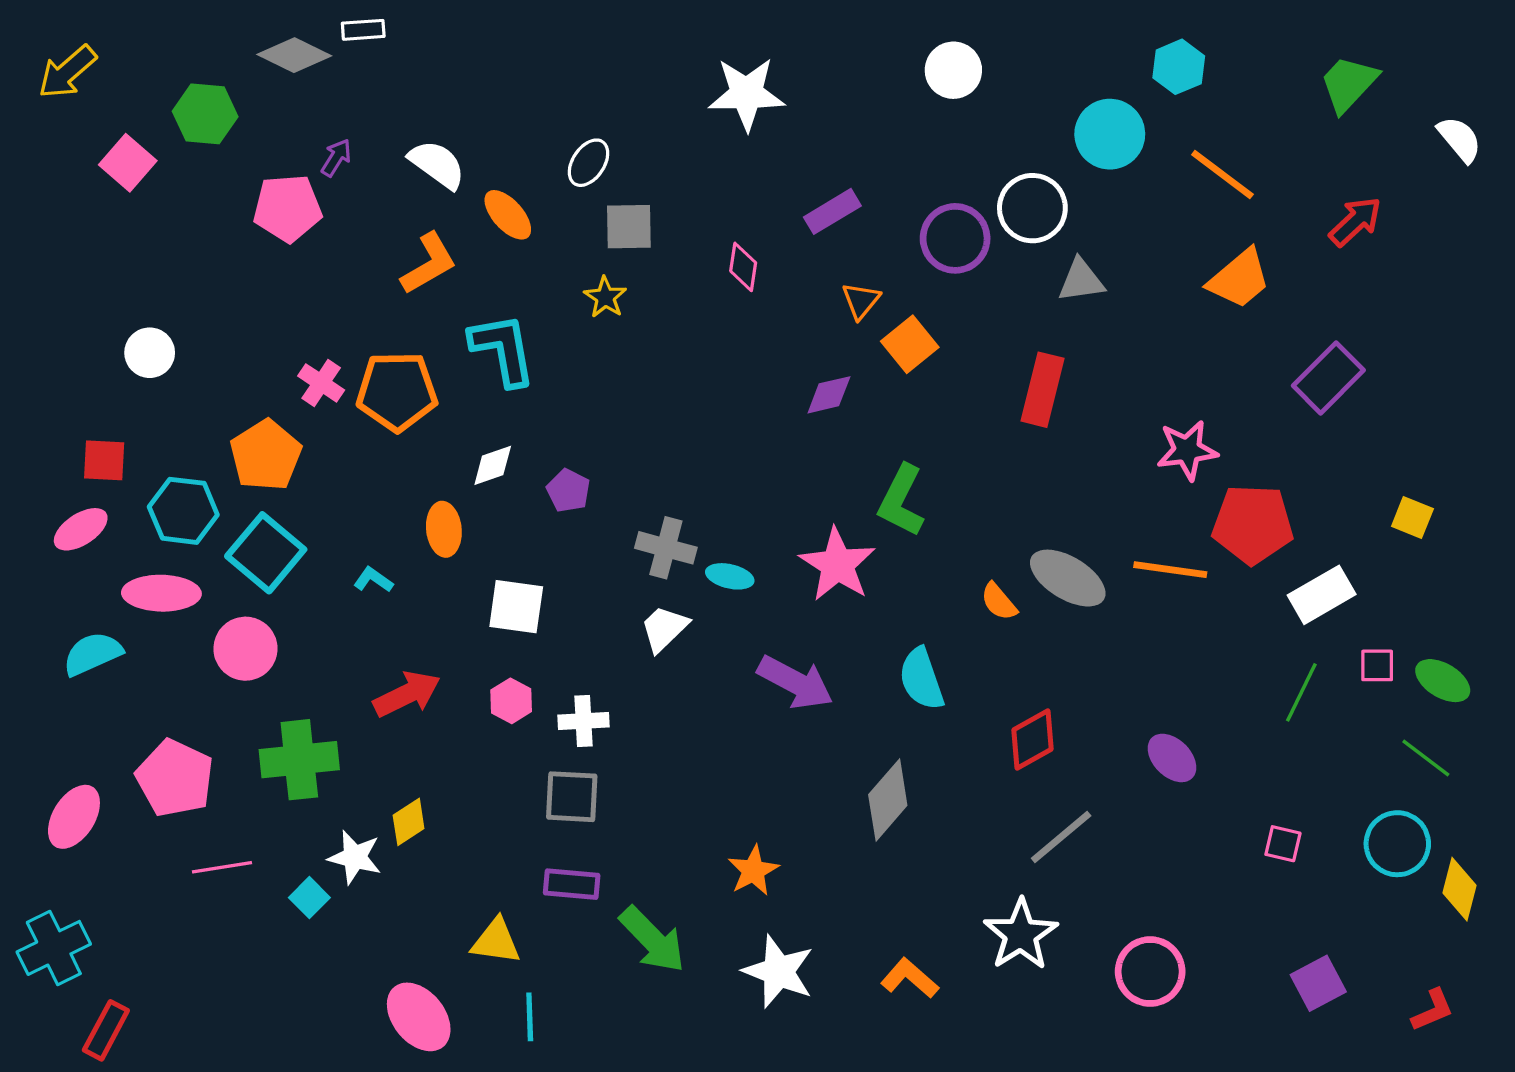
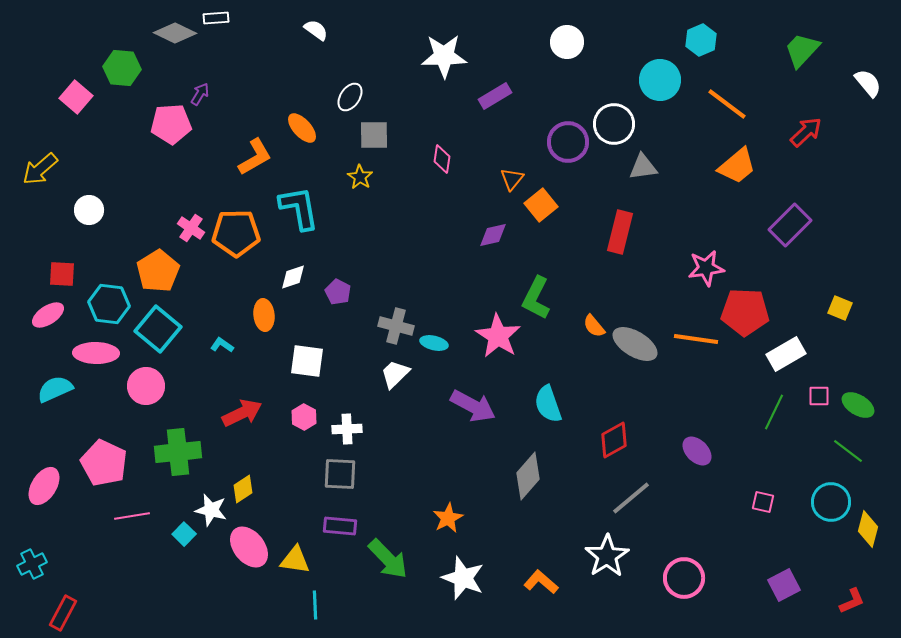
yellow arrow: (67, 72) -> (40, 169), moved
white semicircle: (437, 164) -> (316, 30), moved, size x0.7
purple rectangle: (832, 211) -> (495, 96), moved
orange semicircle: (999, 602) -> (594, 326), moved
cyan cross: (54, 948) -> (32, 564), size x0.7
pink ellipse: (419, 1017) -> (249, 547), moved

